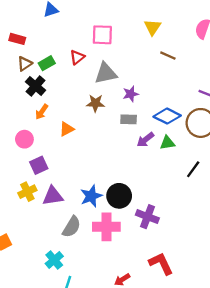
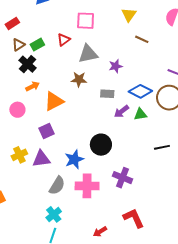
red rectangle: (17, 39) -> (12, 23), turned -48
purple star: (131, 94) -> (116, 66), moved
orange arrow: (42, 112) -> (33, 86), turned -152
orange triangle: (67, 129) -> (54, 101), size x1.5
purple square: (39, 165) -> (47, 131), moved
black line: (193, 169) -> (162, 147), moved, turned 42
black circle: (119, 196) -> (101, 145), moved
cyan cross: (54, 260) -> (54, 214), moved

